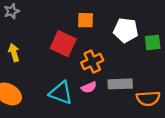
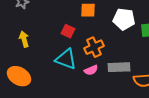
red square: (63, 44) -> (68, 31), size x0.6
cyan triangle: (61, 93) -> (66, 59), moved

